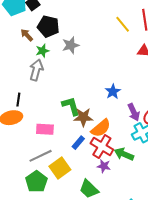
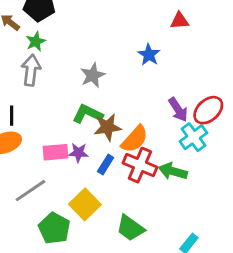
gray star: (71, 45) -> (93, 75), moved
blue star: (113, 92) -> (149, 55), moved
green L-shape: (71, 106) -> (88, 114), turned -40
gray line: (41, 156) -> (30, 191), moved
purple star: (104, 166) -> (78, 153), moved

